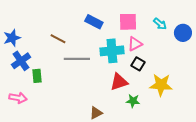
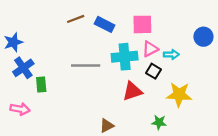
cyan arrow: (160, 24) -> (171, 54), moved, turned -40
brown line: (58, 39) -> (76, 19), moved, turned -49
green star: (133, 101) -> (159, 122), moved

